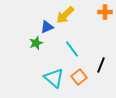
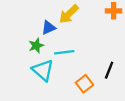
cyan line: (72, 49) -> (64, 52), moved, turned -60
cyan triangle: (54, 78) -> (43, 70), moved

